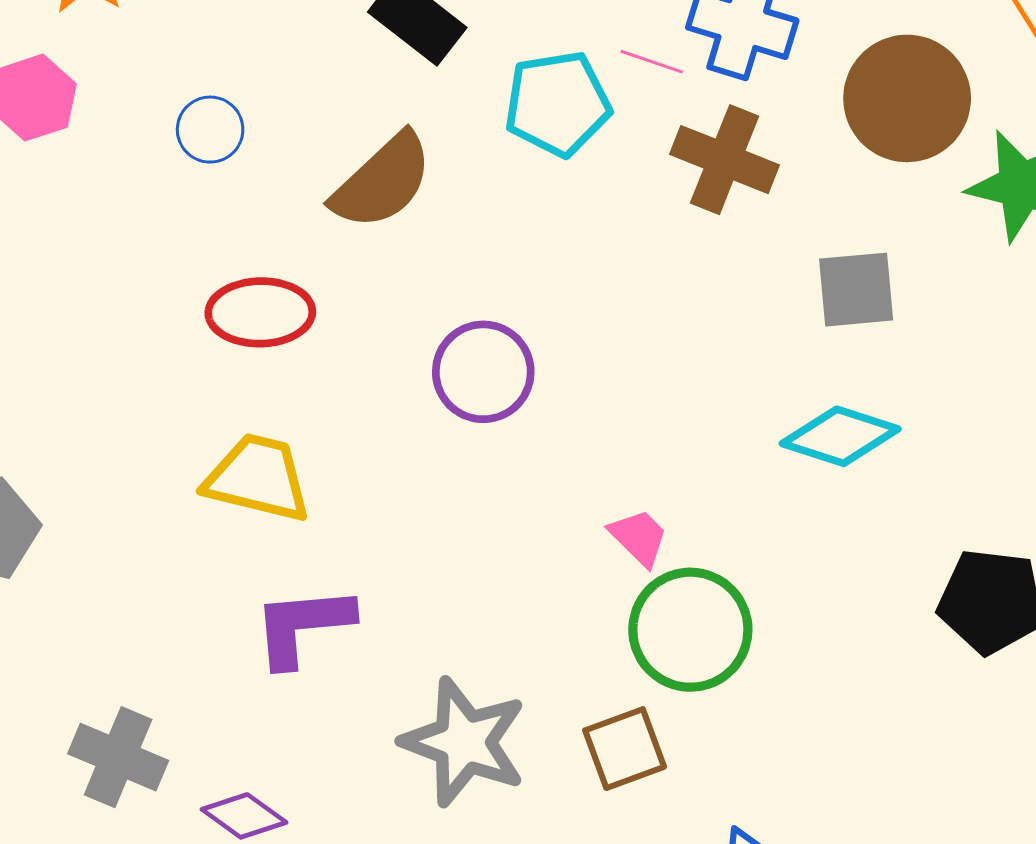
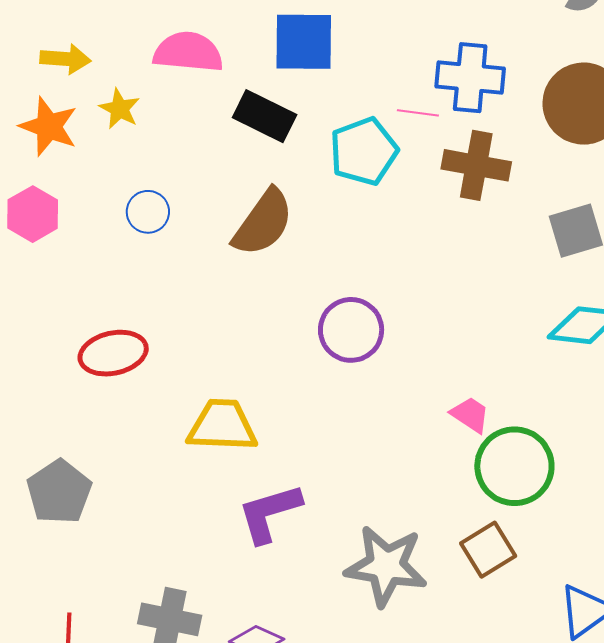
red ellipse: (260, 312) -> (113, 353), moved

